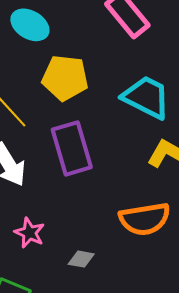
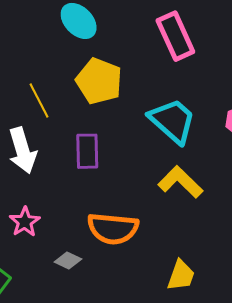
purple rectangle: (72, 148) -> (87, 151), size x0.7
orange semicircle: (145, 219) -> (113, 228), moved

